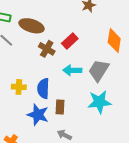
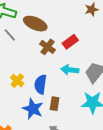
yellow cross: (19, 87) -> (17, 81), turned 32

